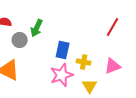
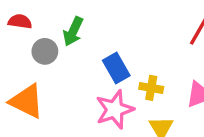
blue rectangle: (63, 50) -> (116, 68), turned -42

